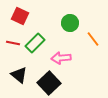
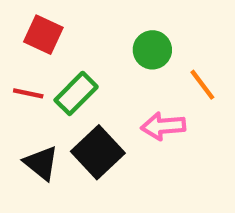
pink arrow: (61, 58) -> (163, 126), moved
black square: (49, 83) -> (98, 152), moved

